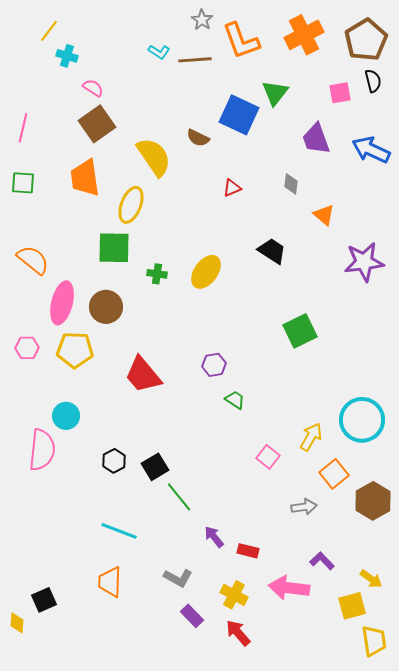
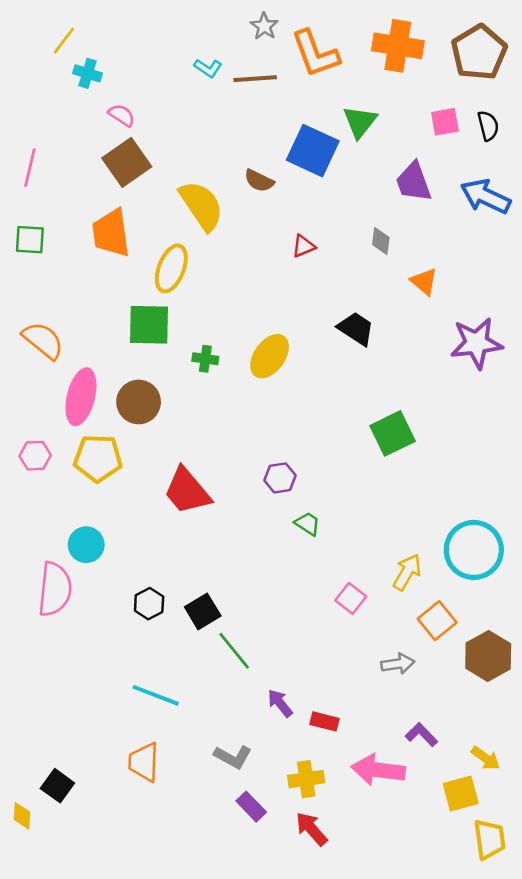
orange cross: (304, 35) -> (398, 46), turned 36
black semicircle: (373, 81) -> (488, 126), moved
yellow cross: (234, 595) -> (306, 779), turned -36
black square: (44, 600) -> (57, 786), turned -30

